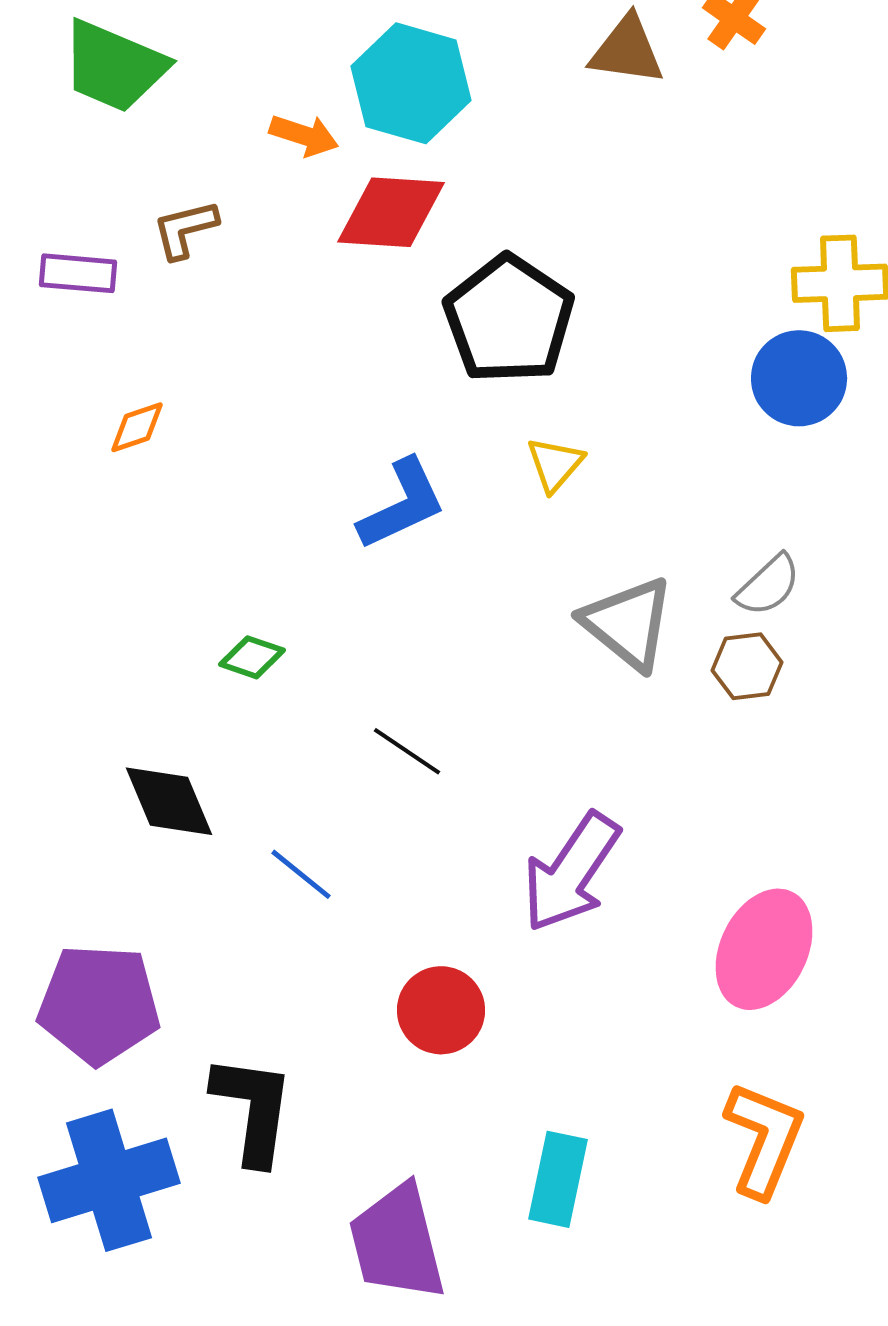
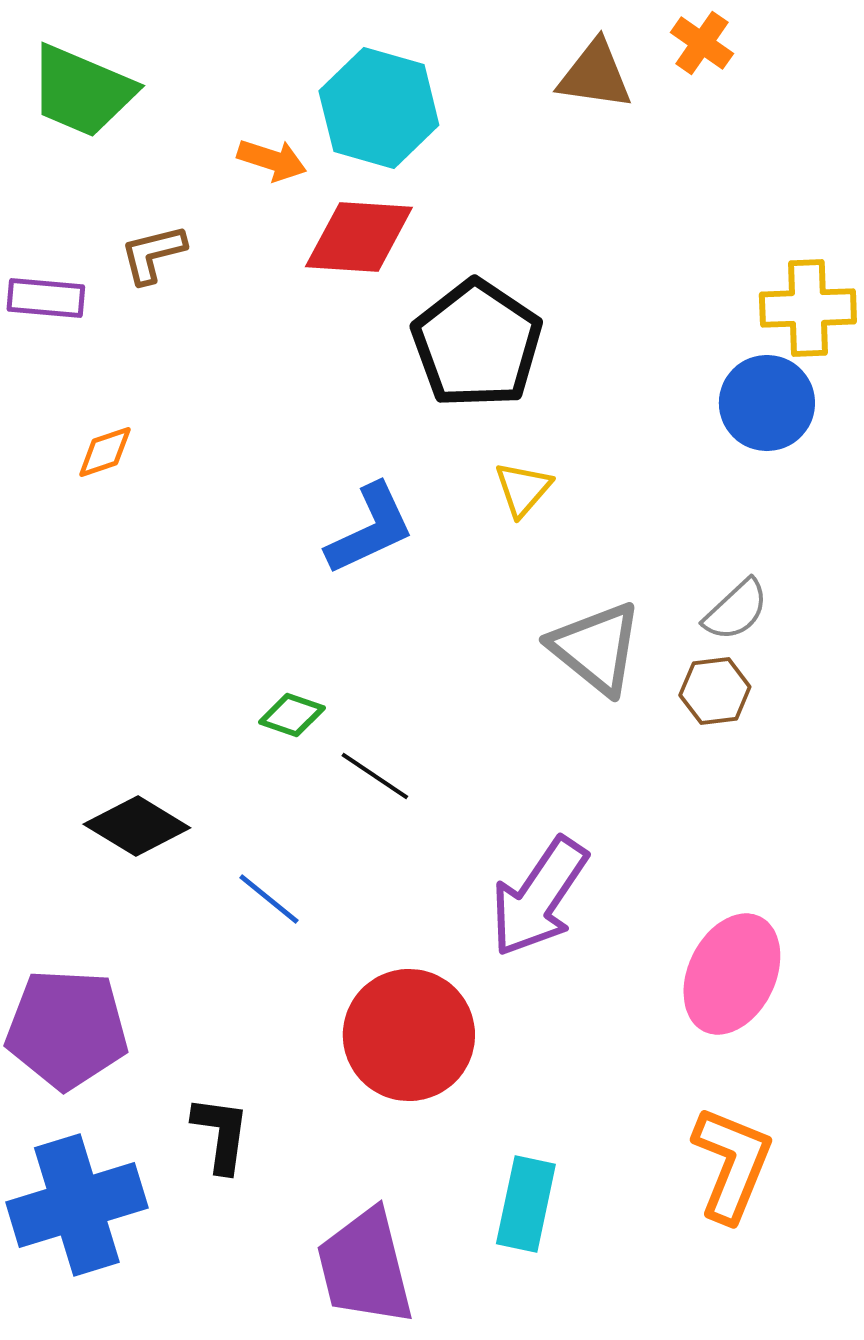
green diamond: (252, 657) -> (292, 715), moved
black diamond: (169, 801) -> (137, 826), turned -36
red circle: (441, 1010) -> (409, 1035), size x1.5
black L-shape: (253, 1109) -> (221, 1134), size x0.7

